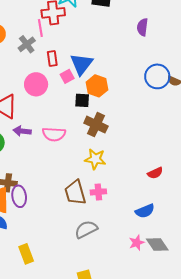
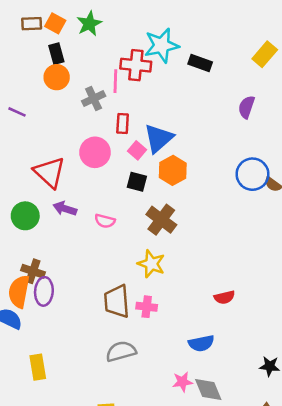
pink square: (67, 76) -> (137, 150), turned -32
black square: (82, 100) -> (137, 182), moved
pink semicircle: (54, 134) -> (105, 221), size x0.7

